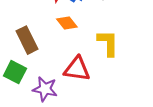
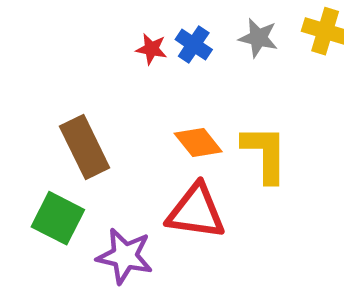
orange diamond: (67, 23) -> (198, 143), moved

